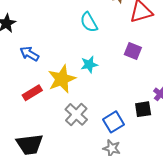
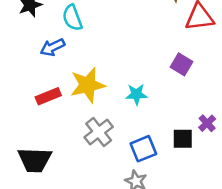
cyan semicircle: (89, 22) -> (72, 18), moved
blue arrow: (29, 54) -> (52, 47), turned -66
cyan star: (89, 64) -> (136, 94), moved

